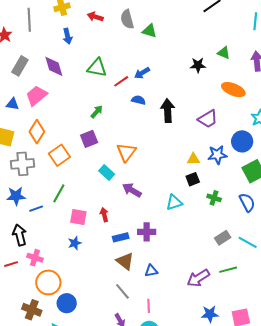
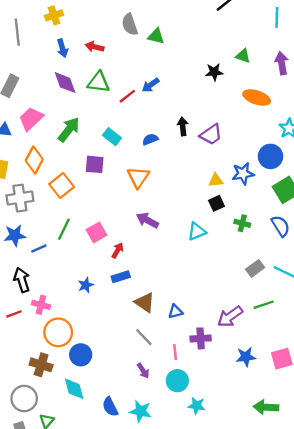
red arrow: (95, 17) -> (95, 47), moved
purple diamond: (54, 66) -> (65, 83), moved
blue semicircle: (138, 100) -> (150, 139), moved, turned -32
black arrow: (168, 111) -> (183, 126), size x0.7
green arrow: (97, 112) -> (69, 130), moved, size x1.6
purple trapezoid: (208, 119) -> (211, 135), moved
purple square: (89, 139) -> (95, 164), turned 30
cyan rectangle: (107, 173) -> (112, 137), moved
red arrow: (104, 215) -> (117, 250), turned 48
pink square: (78, 217) -> (96, 232), moved, turned -36
purple cross: (147, 232) -> (201, 338), moved
blue rectangle: (121, 237) -> (121, 277), moved

